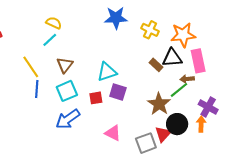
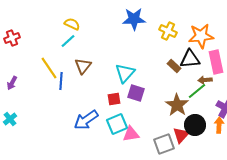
cyan triangle: (107, 72) -> (125, 73), turned -30
blue line: (37, 89) -> (61, 81), moved
cyan square: (67, 91) -> (117, 124), moved
pink triangle: (113, 133) -> (131, 134), turned -36

